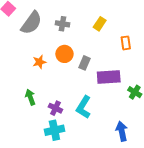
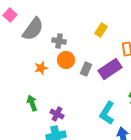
gray cross: (62, 24) -> (59, 41), moved
purple rectangle: (109, 77) -> (110, 69), moved, turned -30
cyan L-shape: (84, 107) -> (107, 113), moved

